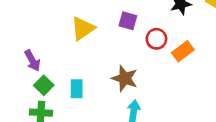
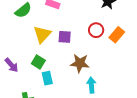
purple square: (128, 21) -> (65, 37), moved
green square: (44, 85) -> (38, 62), moved

